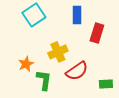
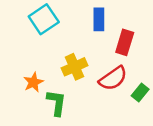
red semicircle: (77, 71) -> (113, 78), moved
green rectangle: (106, 84) -> (140, 93), moved, turned -48

